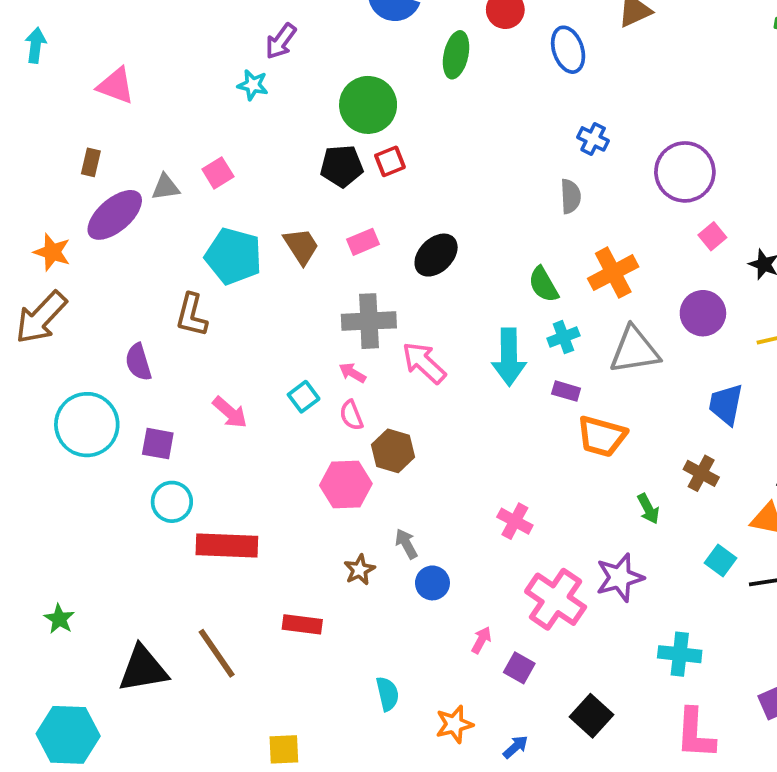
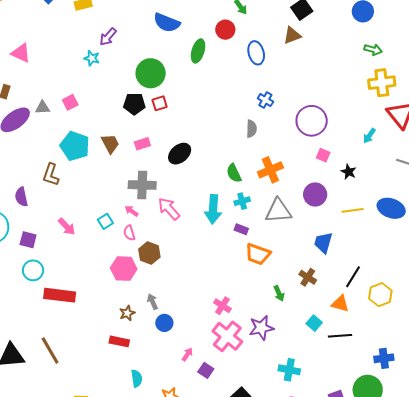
pink square: (712, 236) -> (323, 155), turned -32
pink cross: (515, 521) -> (222, 306), moved
red rectangle: (302, 624) -> (119, 341), moved

